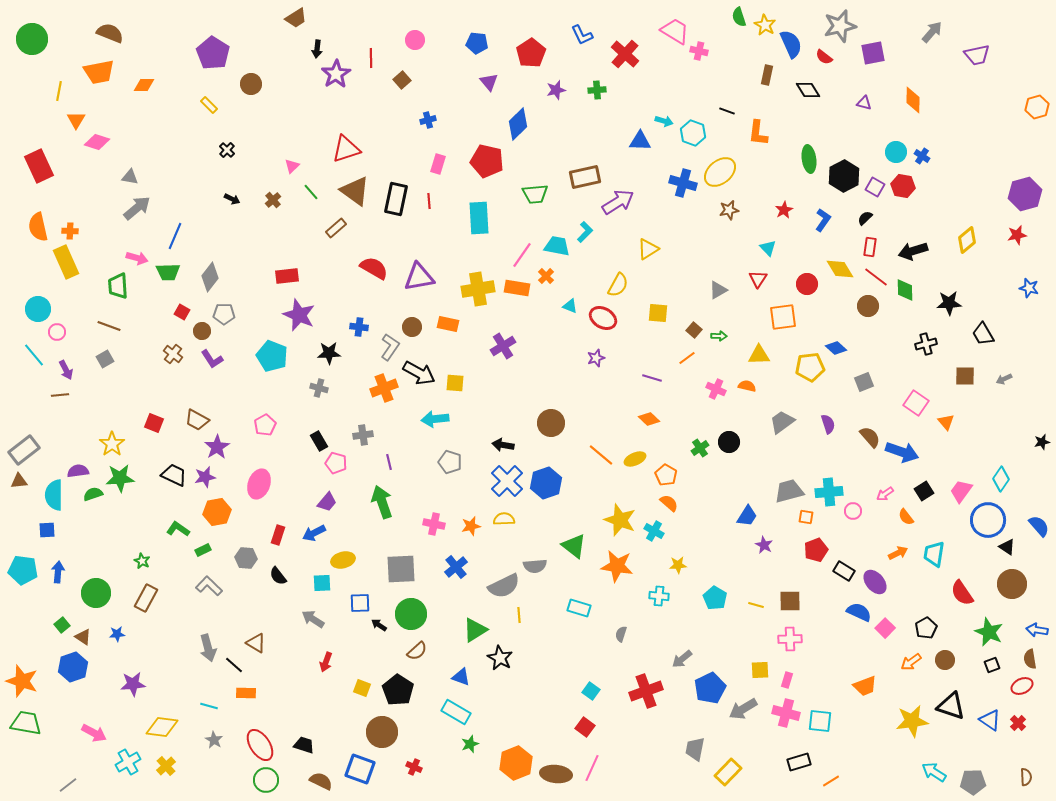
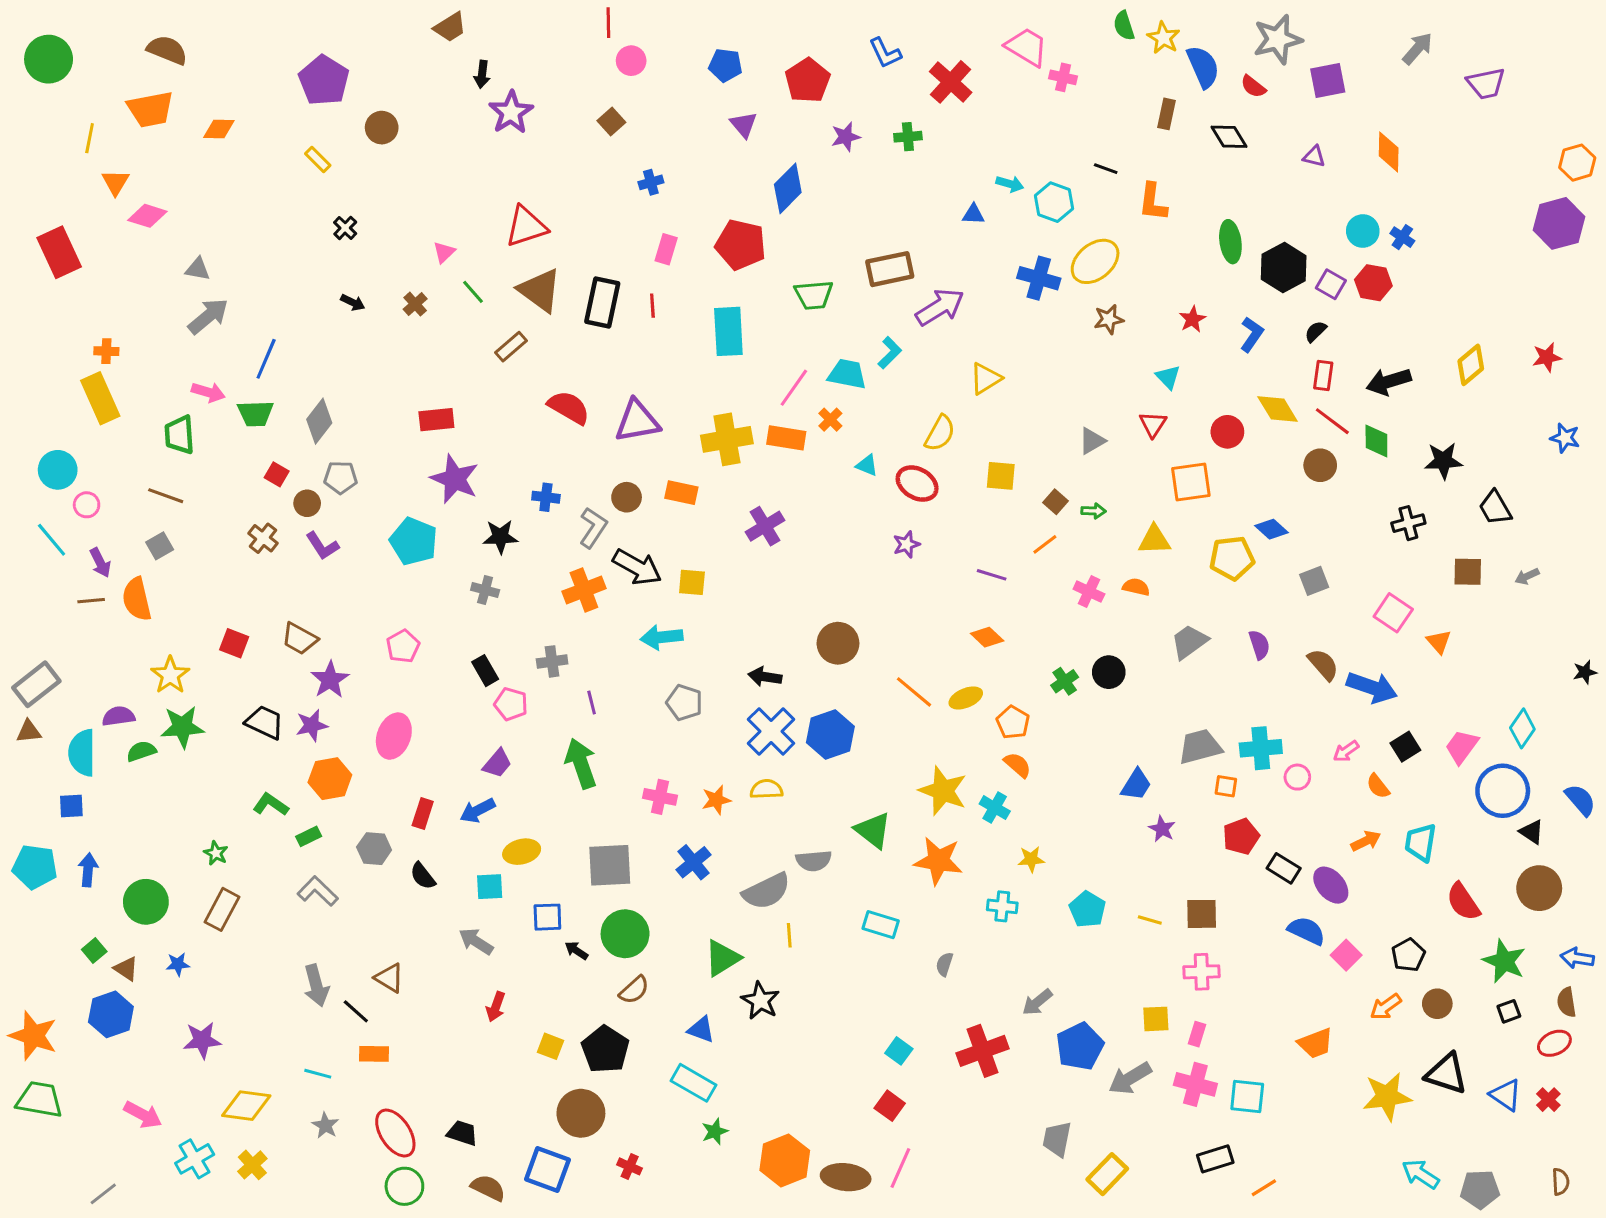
red line: (371, 58) -> (608, 23), moved
blue triangle: (640, 141) -> (973, 214), size x0.7
purple hexagon: (1025, 194) -> (1559, 223), moved
orange semicircle: (38, 227) -> (137, 599), moved

